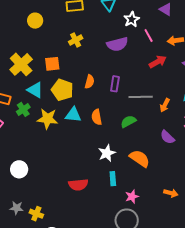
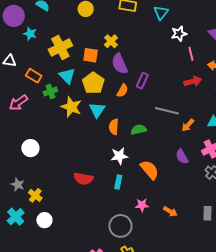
yellow cross: (76, 40) -> (111, 41), moved, turned -32
purple semicircle: (117, 44) -> (120, 64), moved, turned 65
orange semicircle: (89, 82) -> (122, 91), moved
purple rectangle: (115, 84) -> (142, 81), moved
cyan triangle: (73, 115) -> (97, 110), turned 42
orange semicircle: (97, 117) -> (114, 127), moved
green semicircle: (128, 121) -> (139, 130), moved
pink star: (132, 197) -> (142, 205), moved

